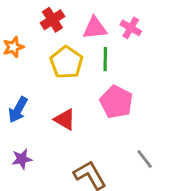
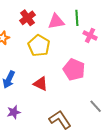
pink cross: (131, 28) -> (90, 35), moved
green line: (105, 59) -> (77, 18), moved

